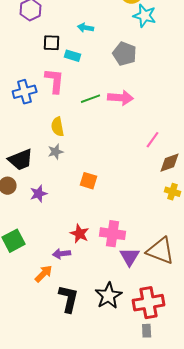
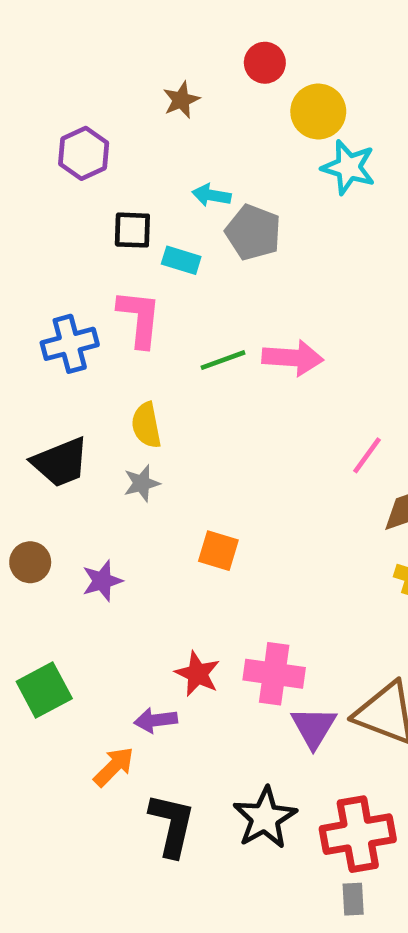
gray pentagon: (125, 54) -> (253, 232), moved
black trapezoid: (21, 160) -> (60, 462), moved

